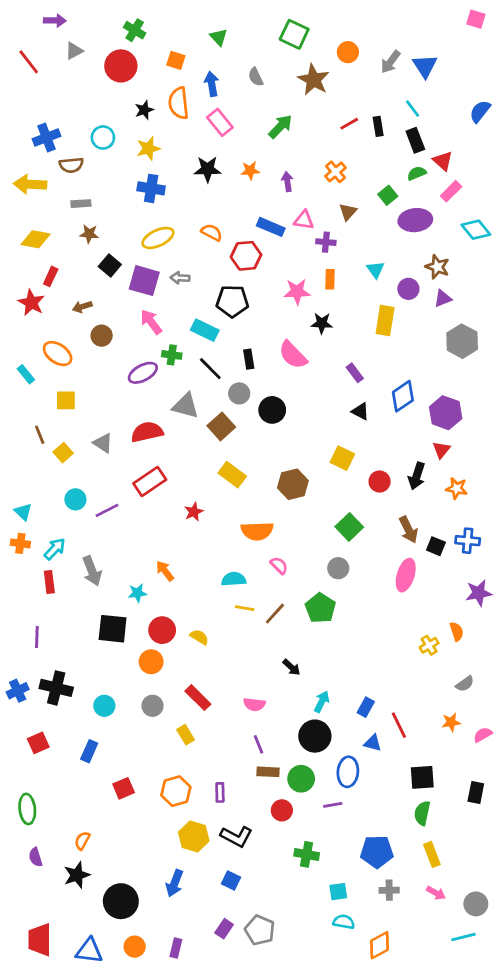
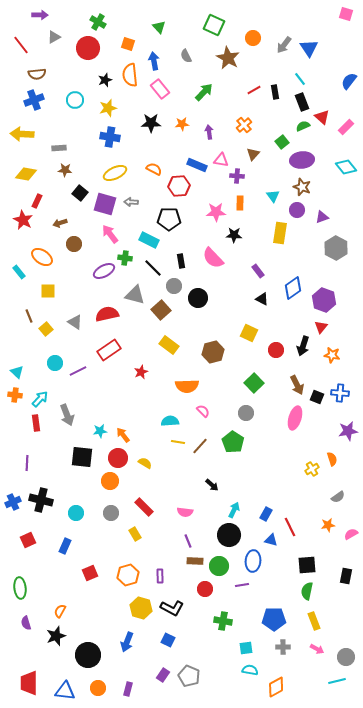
brown semicircle: (71, 165) -> (37, 74), moved
pink rectangle: (451, 191) -> (346, 127), moved
brown star: (437, 267) -> (302, 187), moved
orange arrow: (165, 571) -> (123, 435), moved

